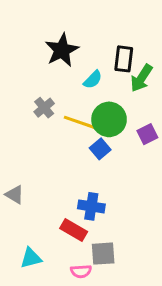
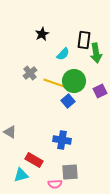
black star: (62, 50) -> (42, 34), size x0.6
green arrow: (141, 78) -> (96, 53), turned -42
red rectangle: (74, 230) -> (34, 160), moved

